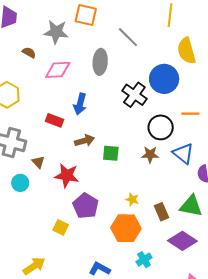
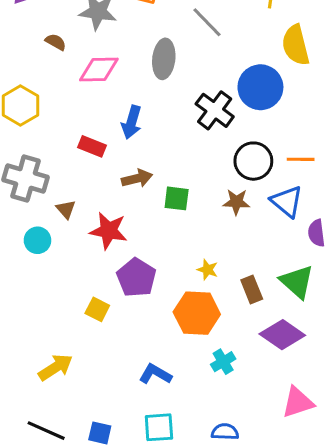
orange line: (190, 114) -> (301, 159), moved
green triangle: (191, 206) -> (297, 282), turned 30

